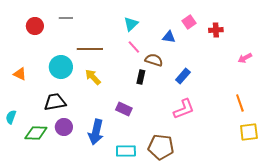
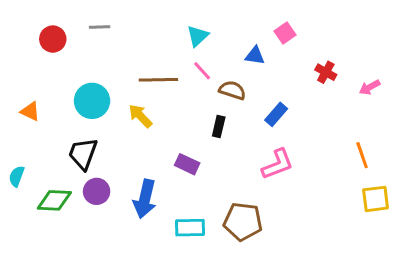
red cross: (216, 30) -> (326, 72), moved, turned 32
brown line: (90, 49) -> (158, 80), moved
black rectangle: (141, 77) -> (219, 126), moved
black trapezoid: (55, 102) -> (83, 154), turned -60

